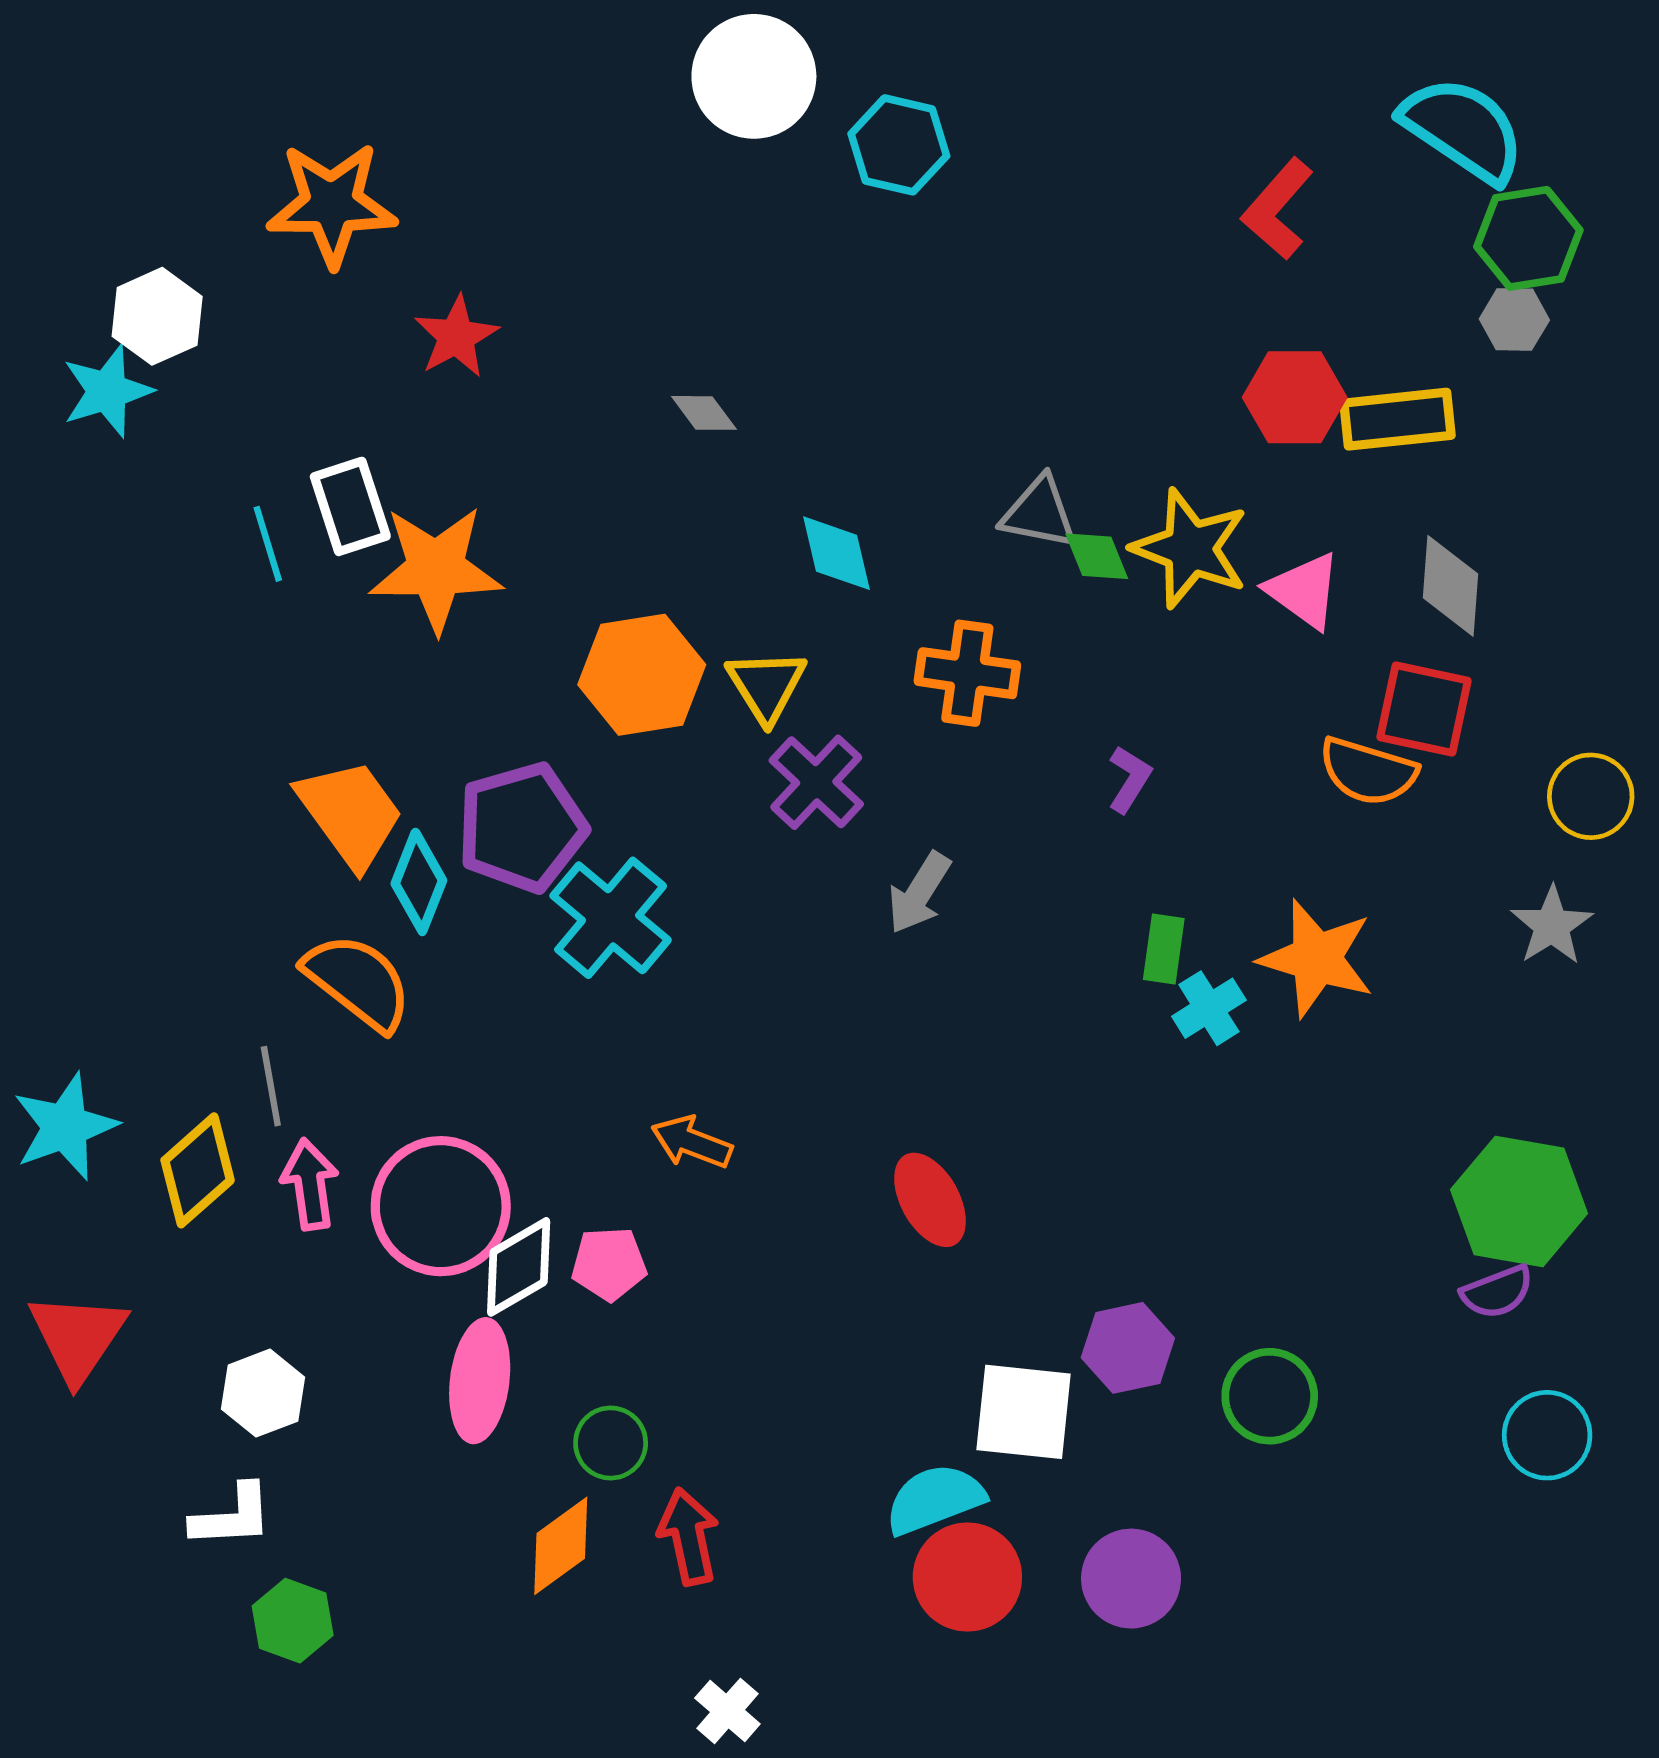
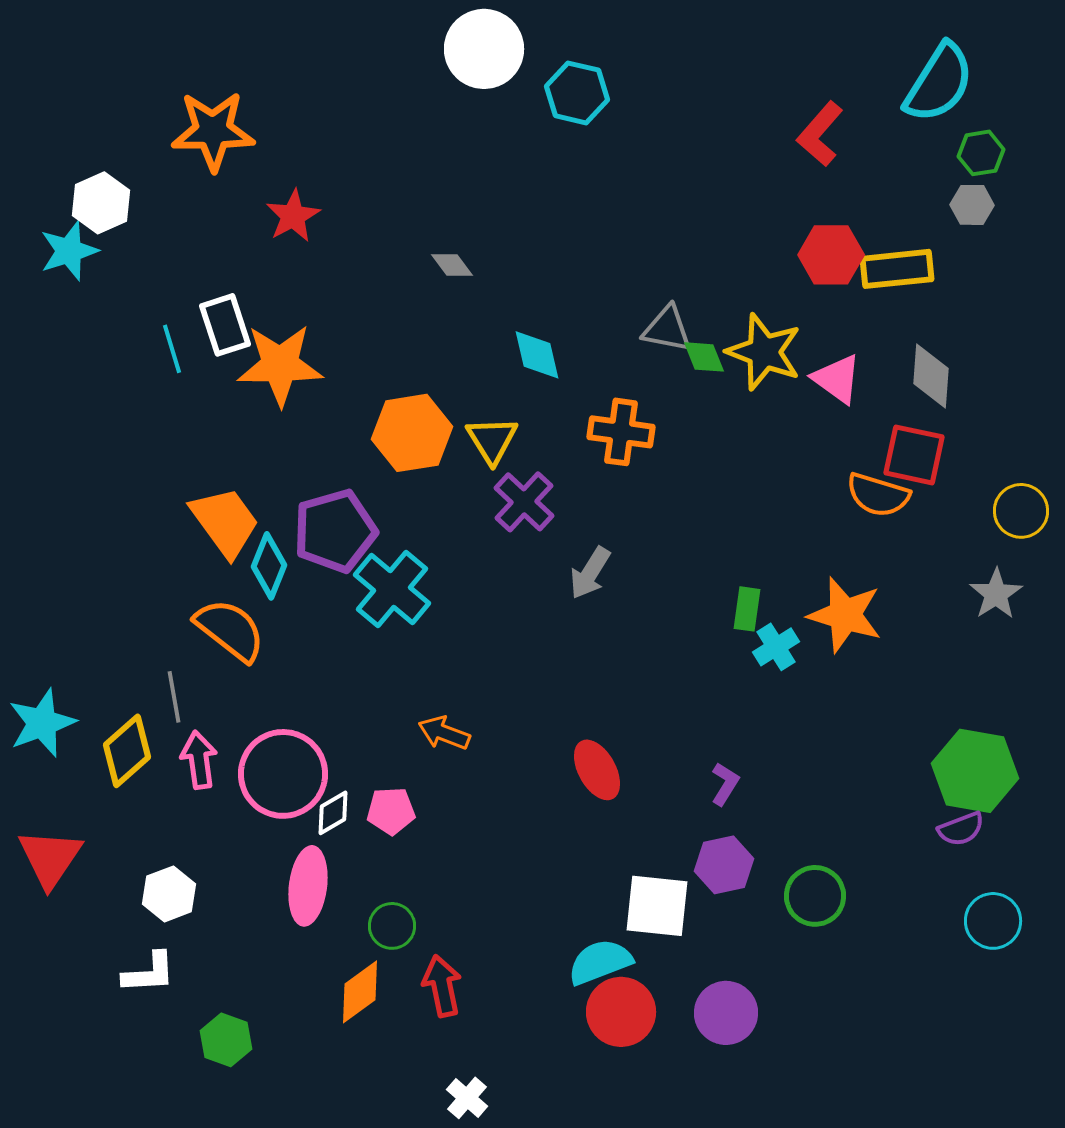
cyan semicircle: (1463, 129) -> (939, 83), turned 88
green hexagon: (1528, 238) -> (981, 153), size x0.7
purple L-shape: (1129, 779) -> (725, 784), moved
white diamond: (519, 1267) -> (333, 813), size x0.7
green hexagon: (293, 1621) -> (226, 1040), moved

